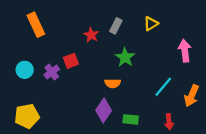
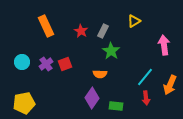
orange rectangle: (36, 25) -> (46, 26), moved
gray rectangle: (116, 26) -> (103, 31), moved
red square: (71, 61) -> (65, 64), moved
red arrow: (169, 122) -> (146, 98), moved

